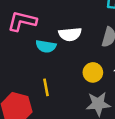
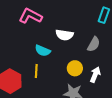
cyan semicircle: (46, 46) -> (43, 51), moved

